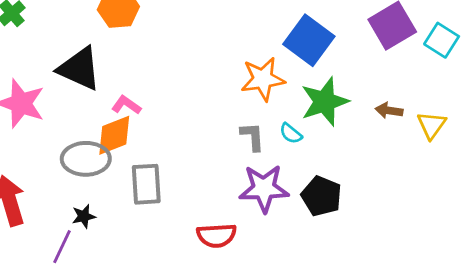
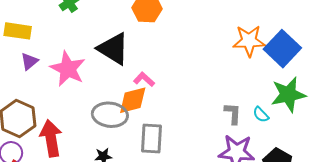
orange star: (263, 79) -> (249, 41), moved

